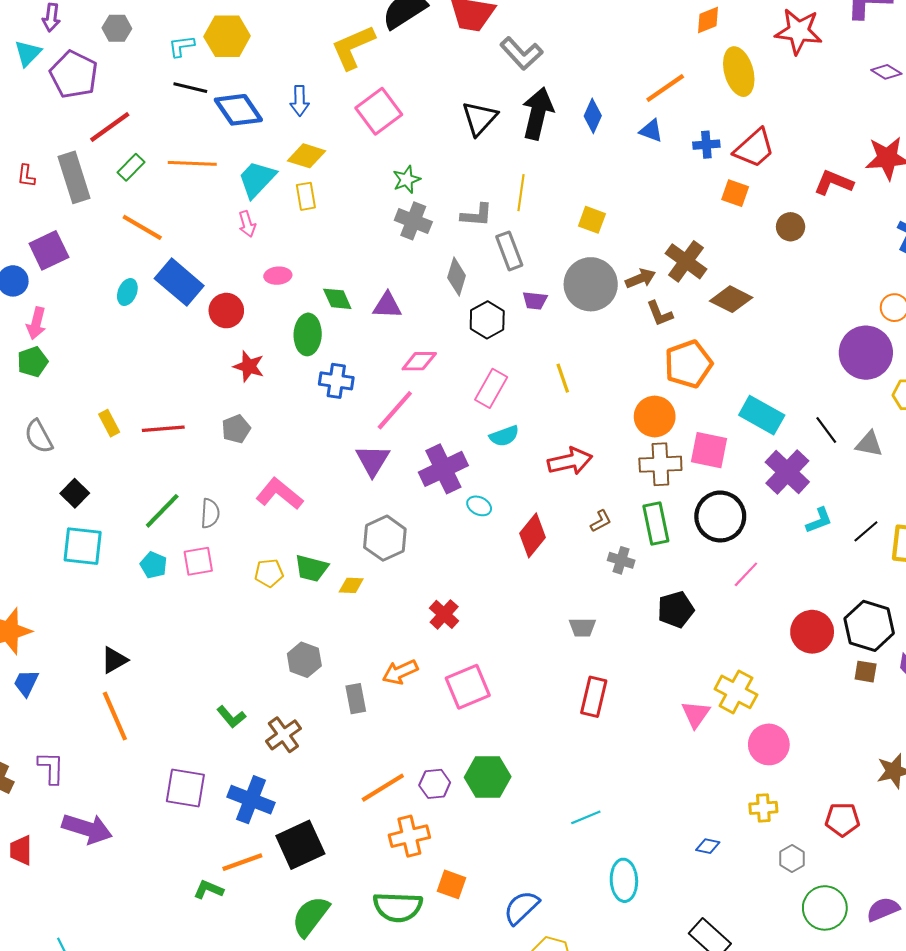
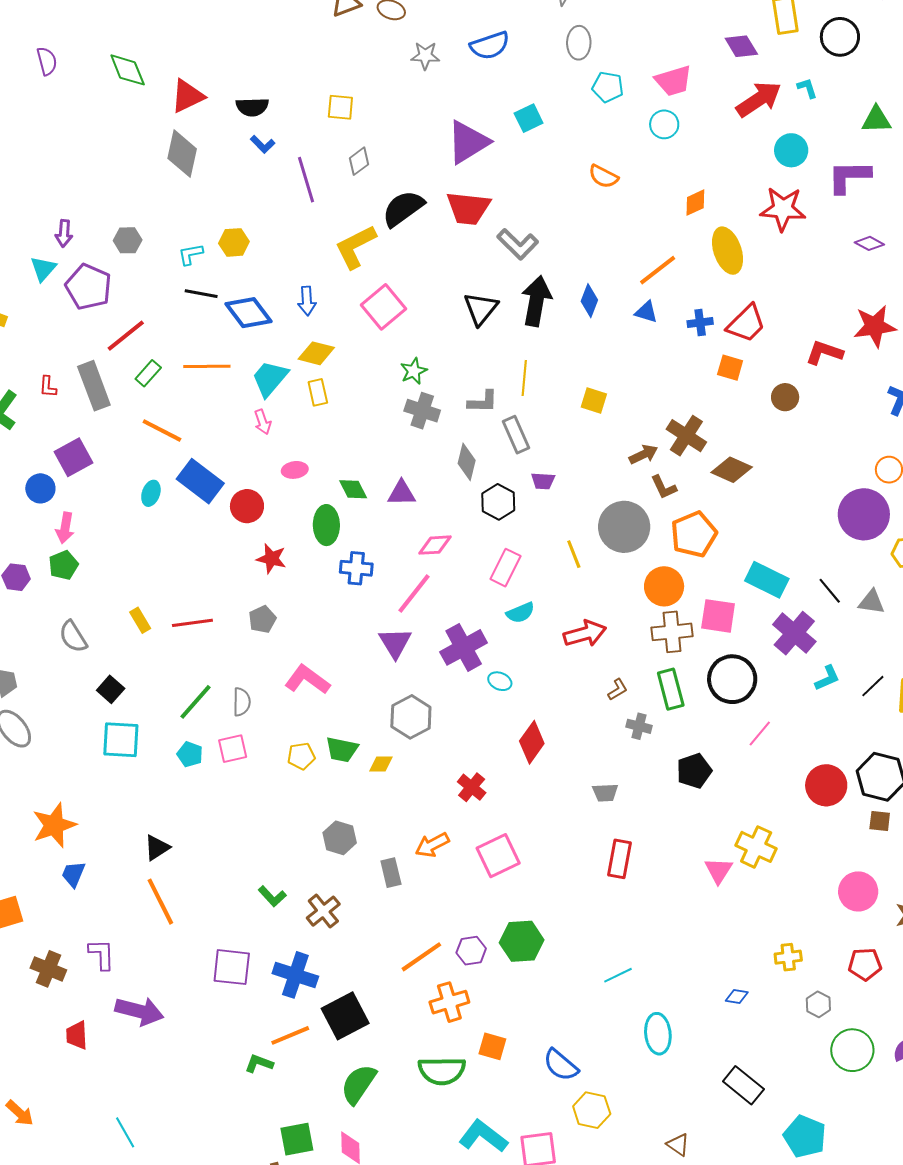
yellow hexagon: (227, 36) -> (234, 242), size x0.7
gray circle: (591, 284) -> (624, 527), moved
red diamond: (532, 535) -> (532, 742), moved
pink circle: (769, 744) -> (858, 891), moved
blue semicircle: (521, 908) -> (561, 1065), turned -93

